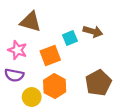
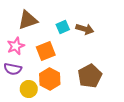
brown triangle: (31, 22) -> (28, 20), turned -35
cyan square: (70, 38) -> (63, 27), moved
pink star: (17, 50) -> (16, 46), turned 30

